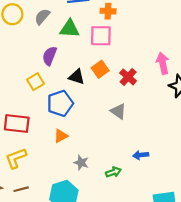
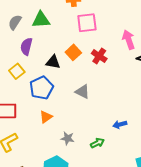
gray semicircle: (42, 17) -> (15, 22), moved
pink square: (101, 36) -> (87, 23), moved
gray triangle: (118, 111) -> (82, 92), moved

